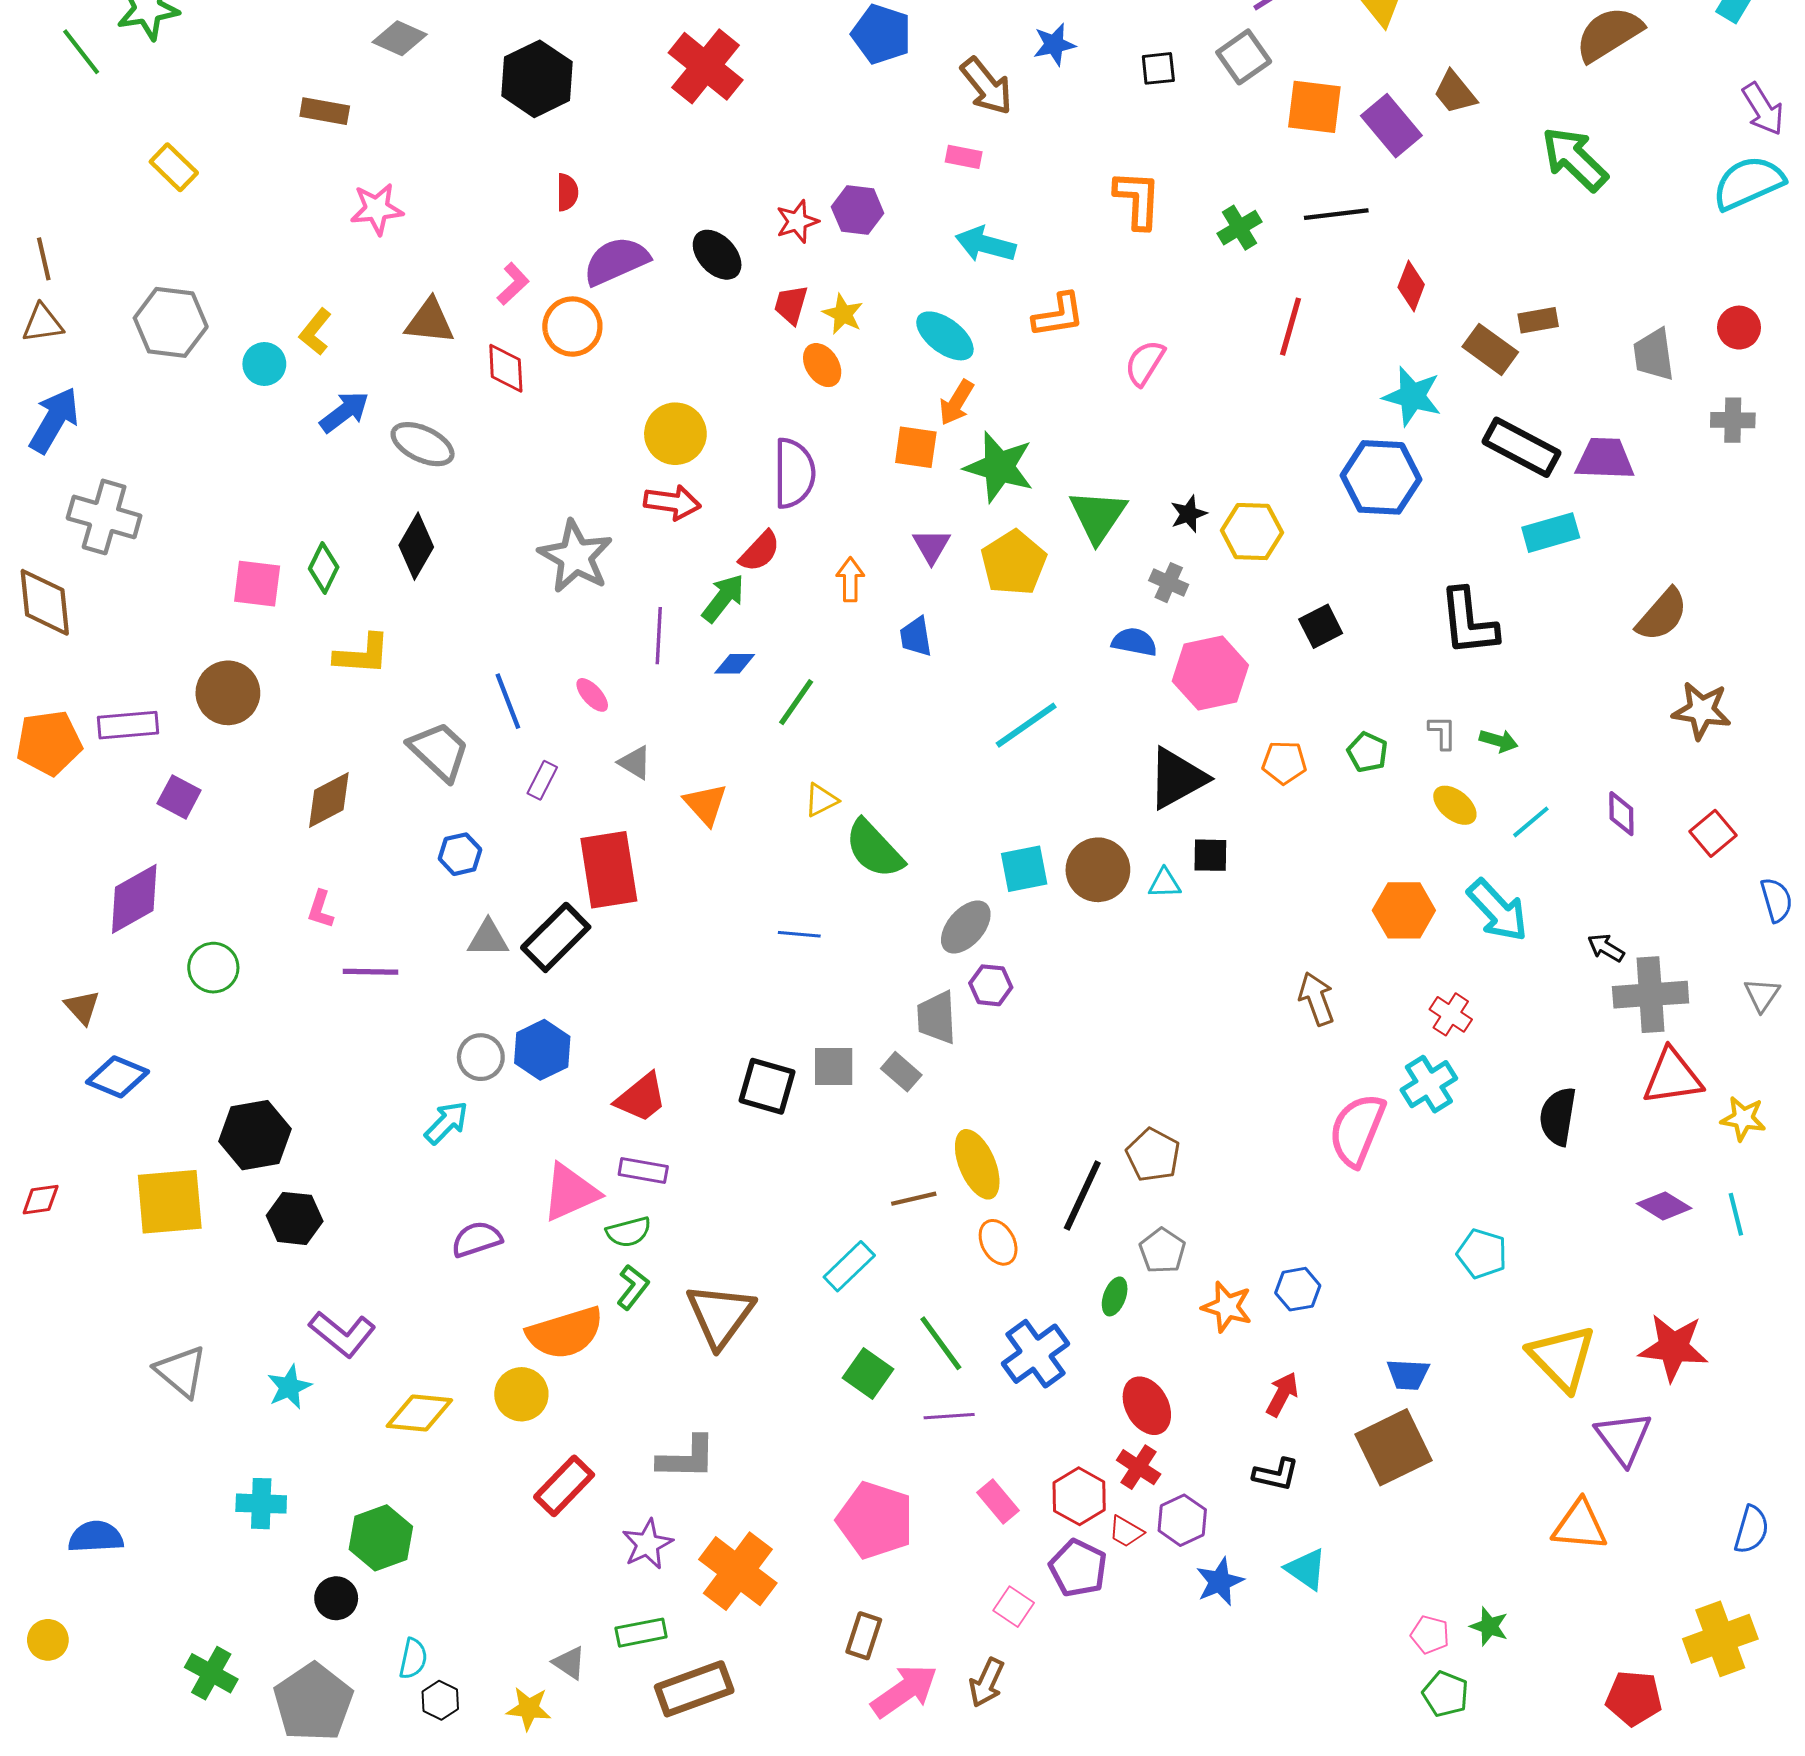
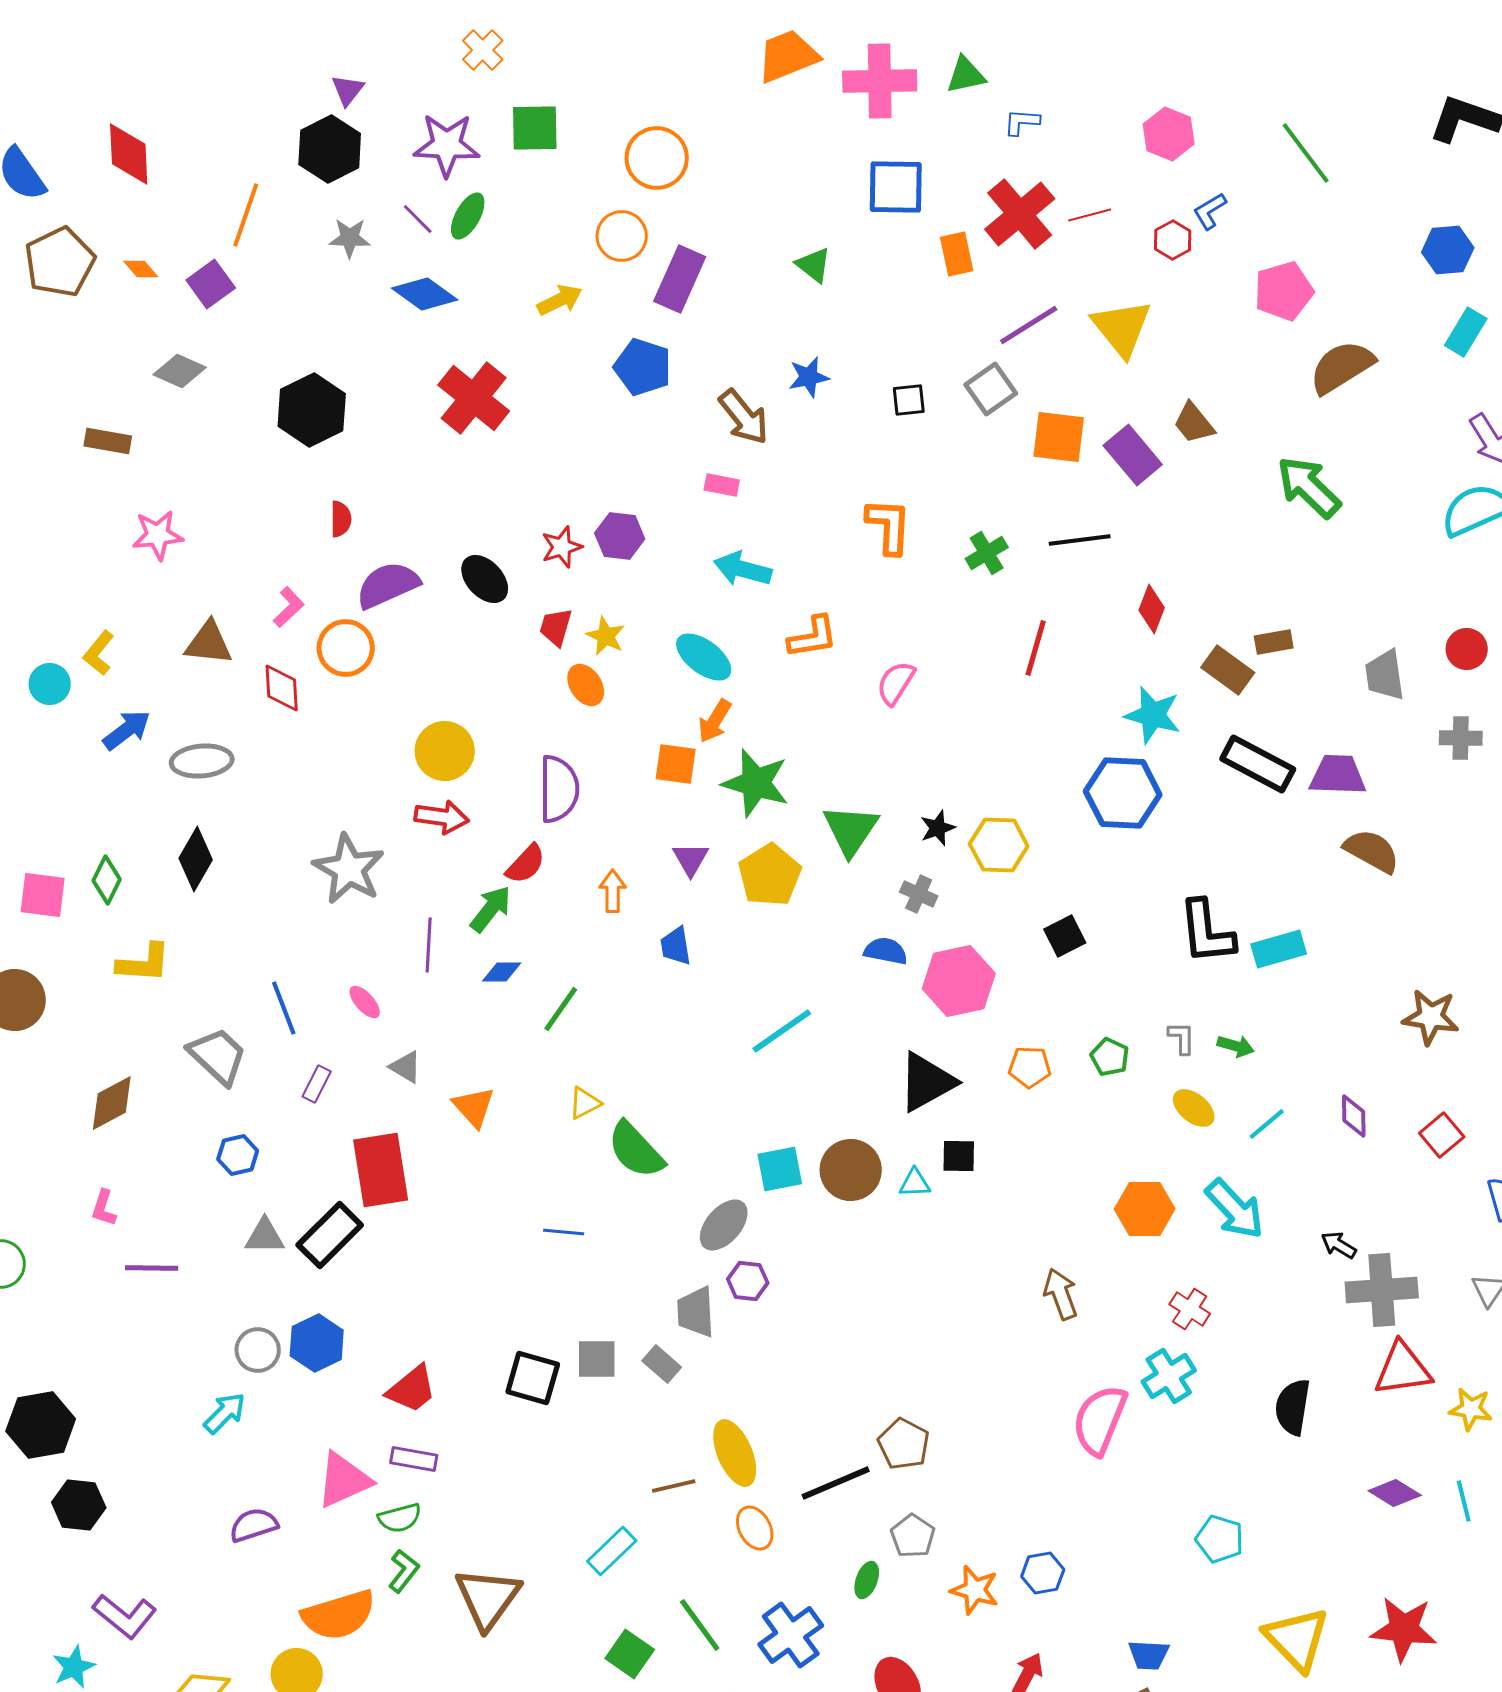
gray ellipse: (423, 444) -> (202, 761), turned -30
cyan rectangle: (1551, 533) -> (1279, 949), moved
brown semicircle: (1662, 615) -> (1372, 851), moved, turned -102
black line: (1082, 1196) -> (836, 1483), turned 42

